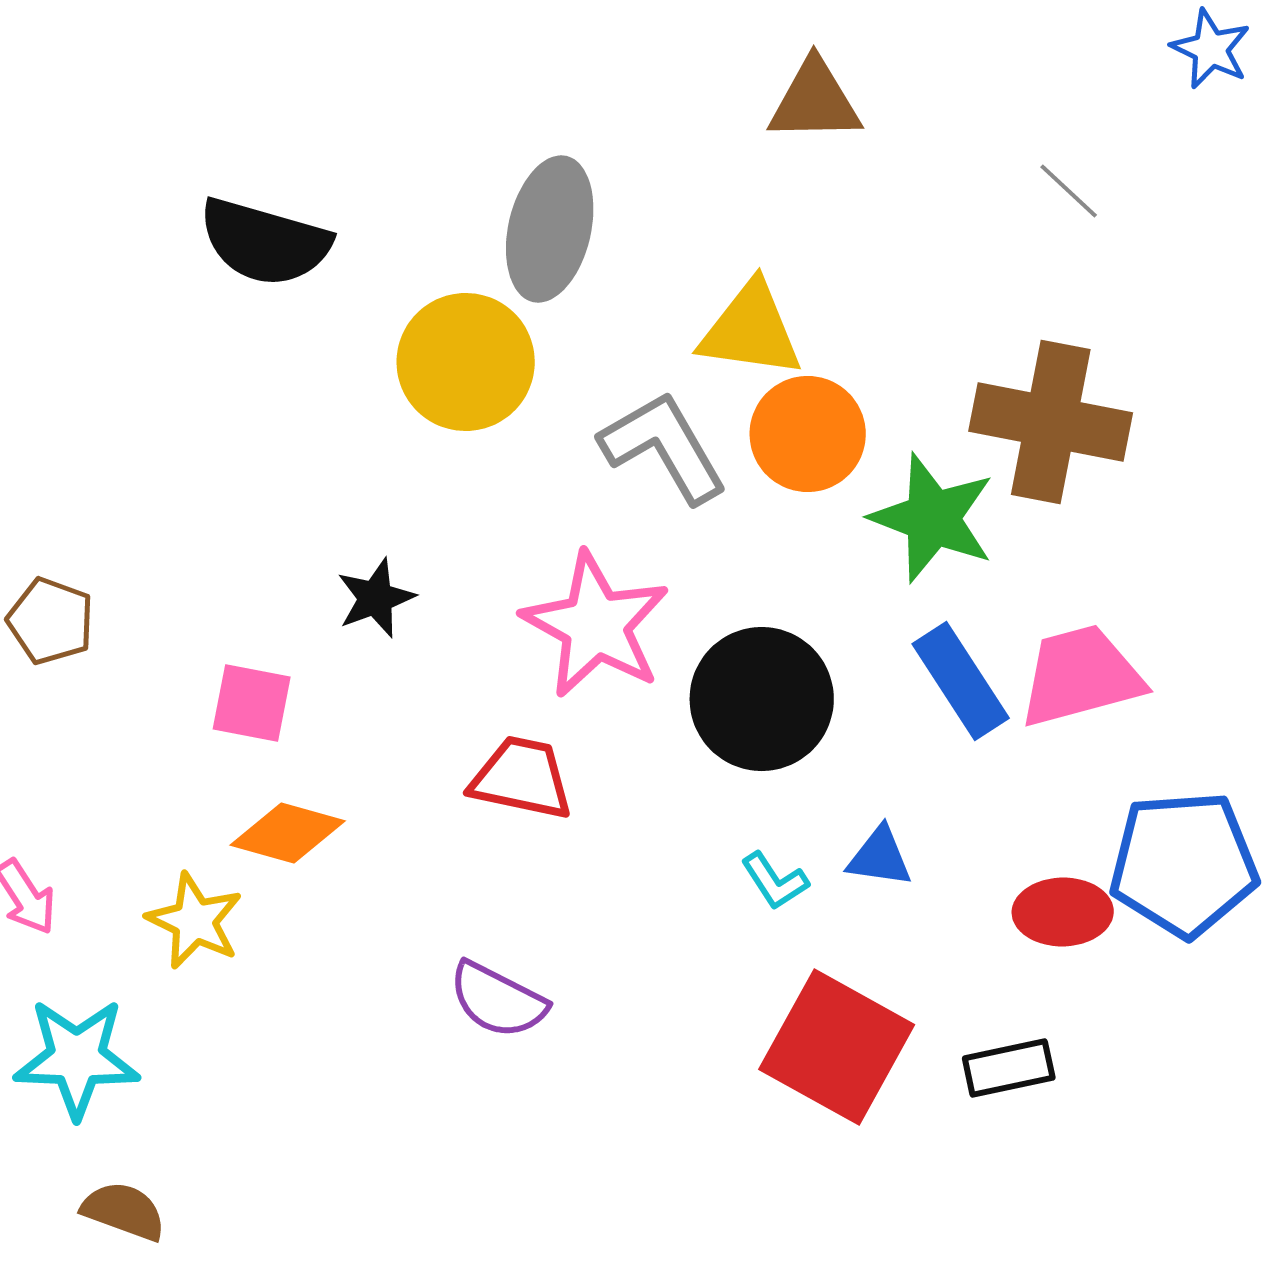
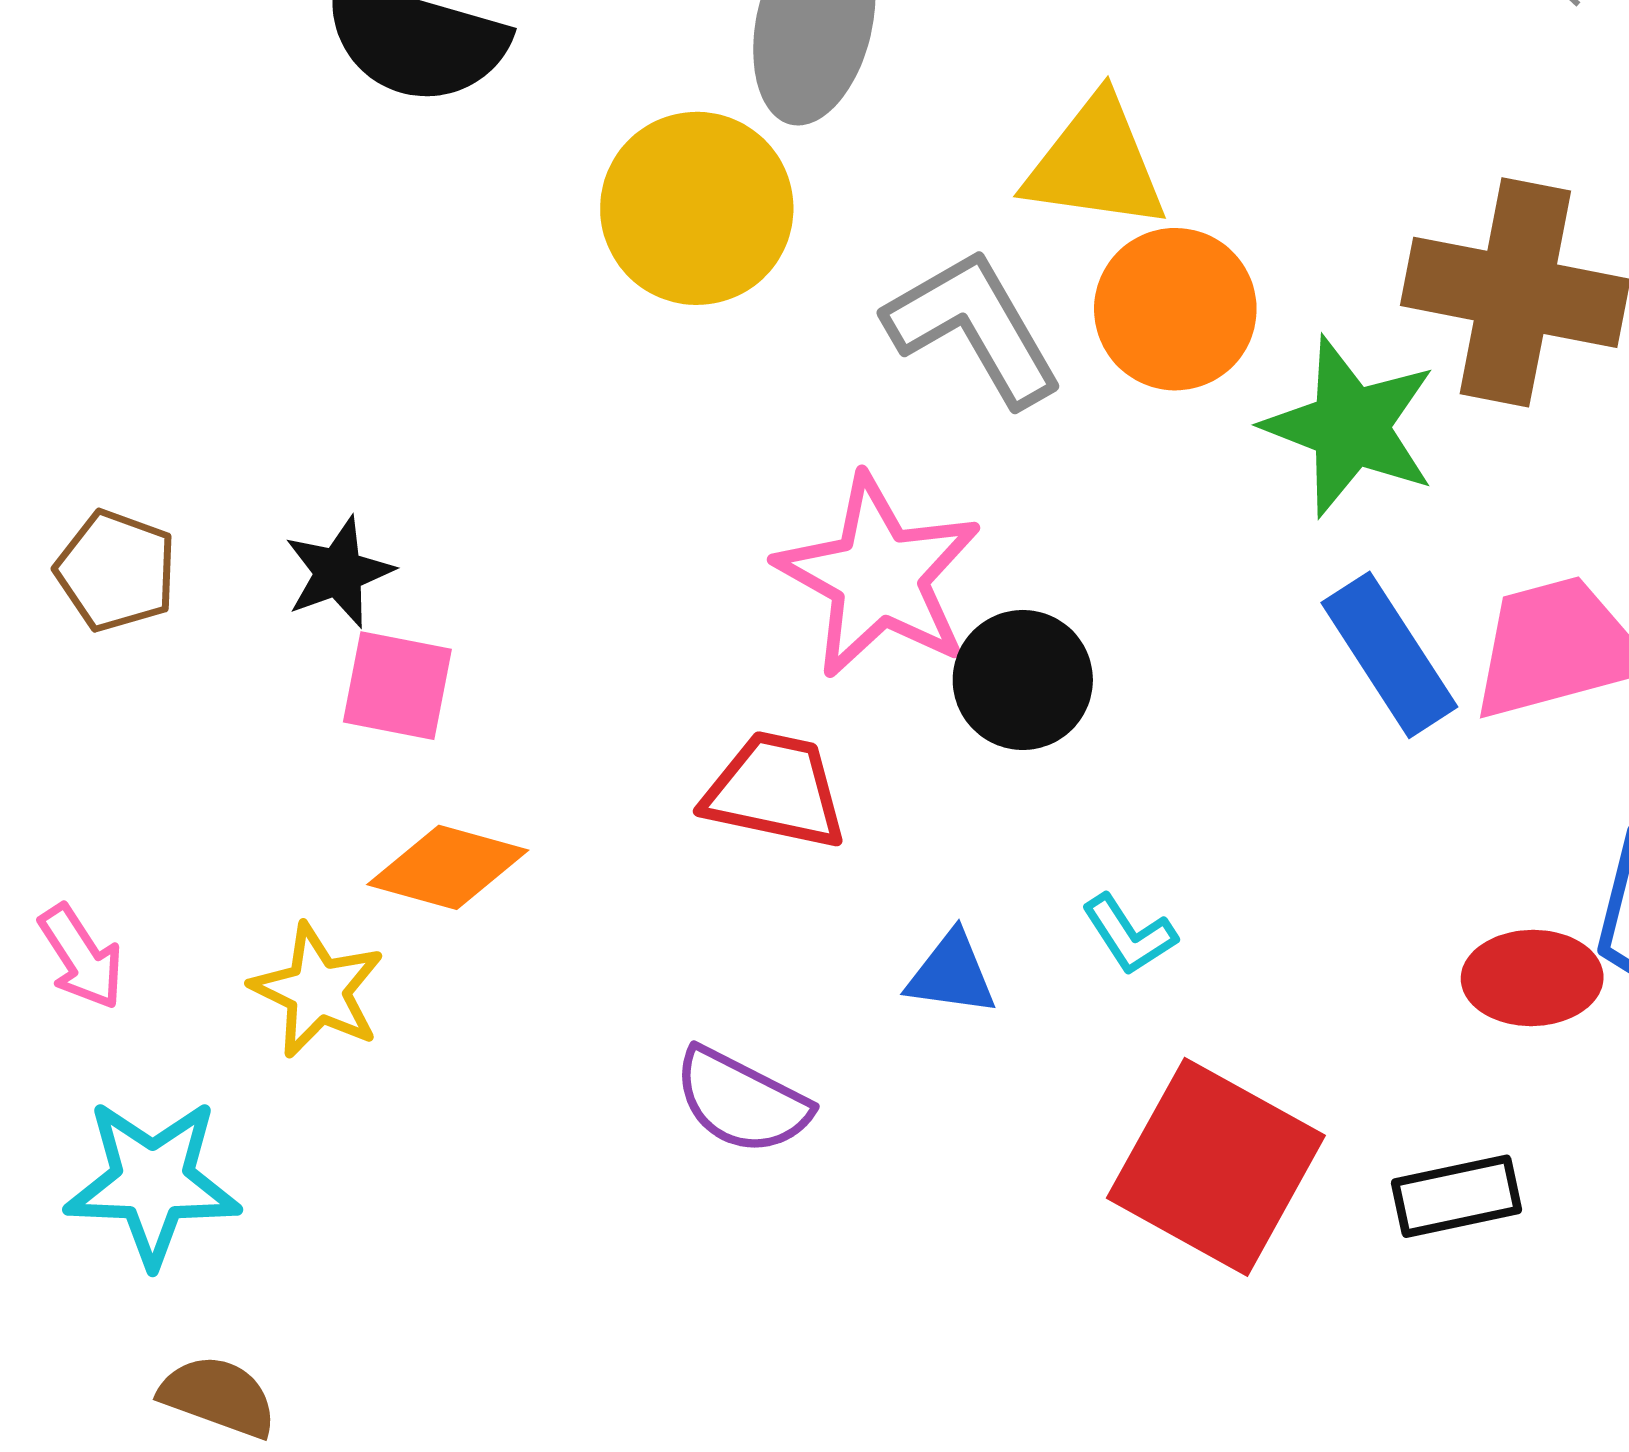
black star: (376, 598) -> (339, 572), moved
black circle: (762, 699) -> (1023, 680), moved, size x0.7
blue triangle: (880, 857) -> (951, 974), moved

